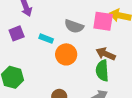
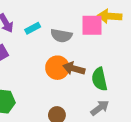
cyan rectangle: (46, 39) -> (33, 28), moved, turned -40
brown arrow: (106, 54) -> (74, 69), moved

